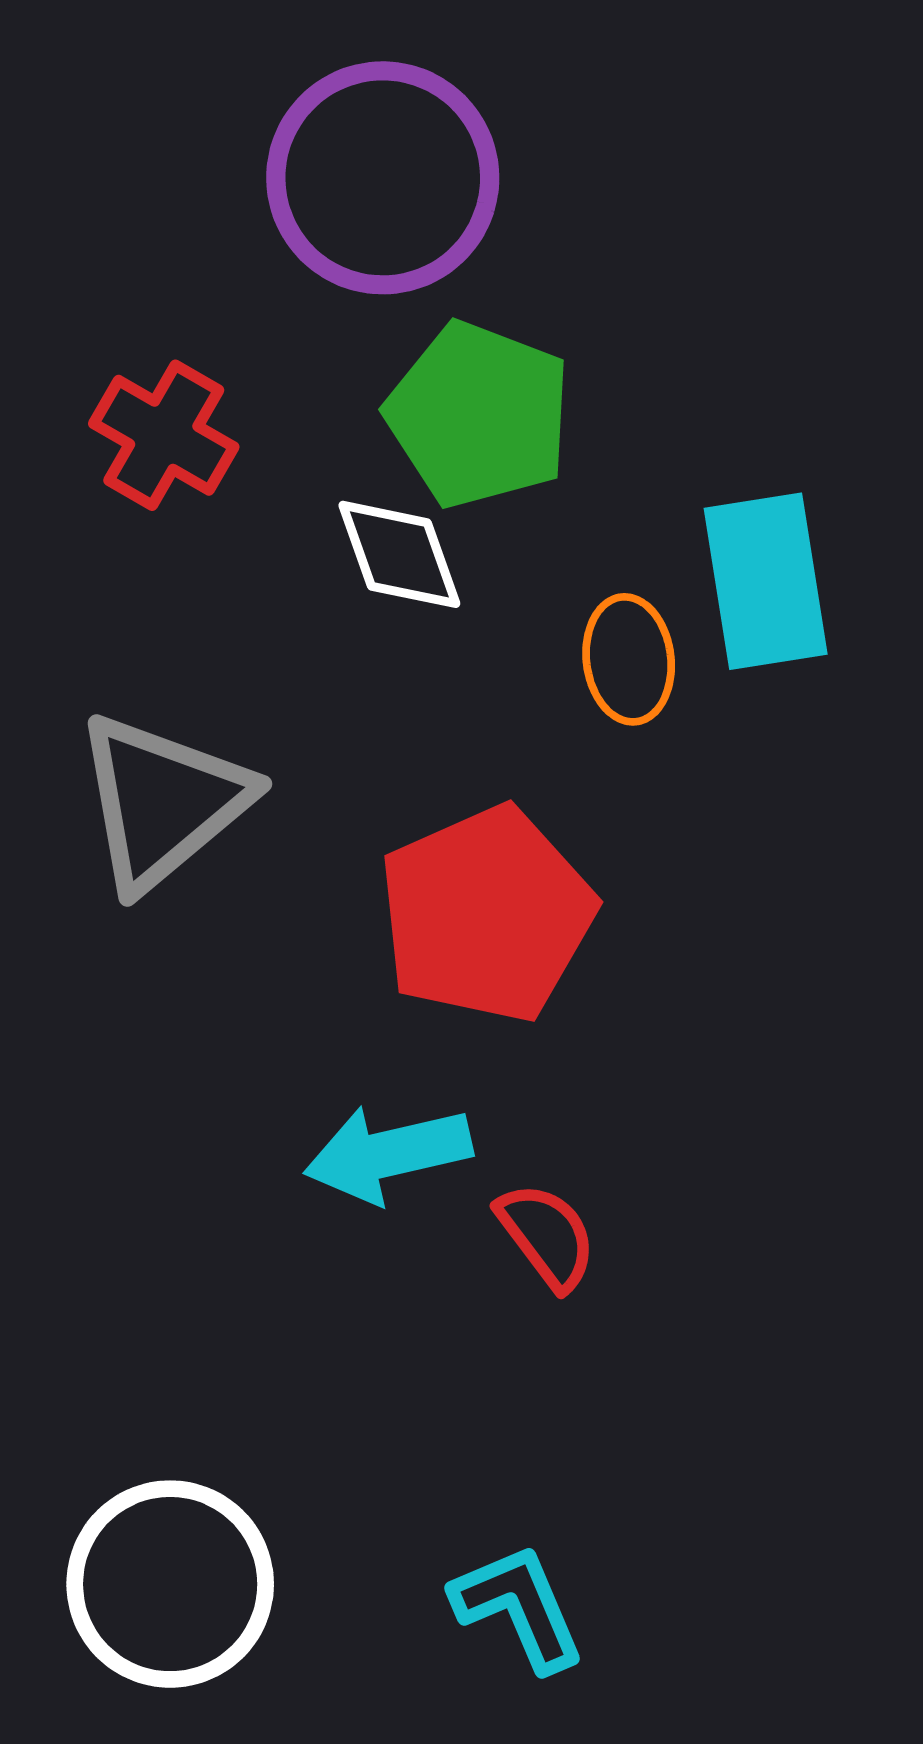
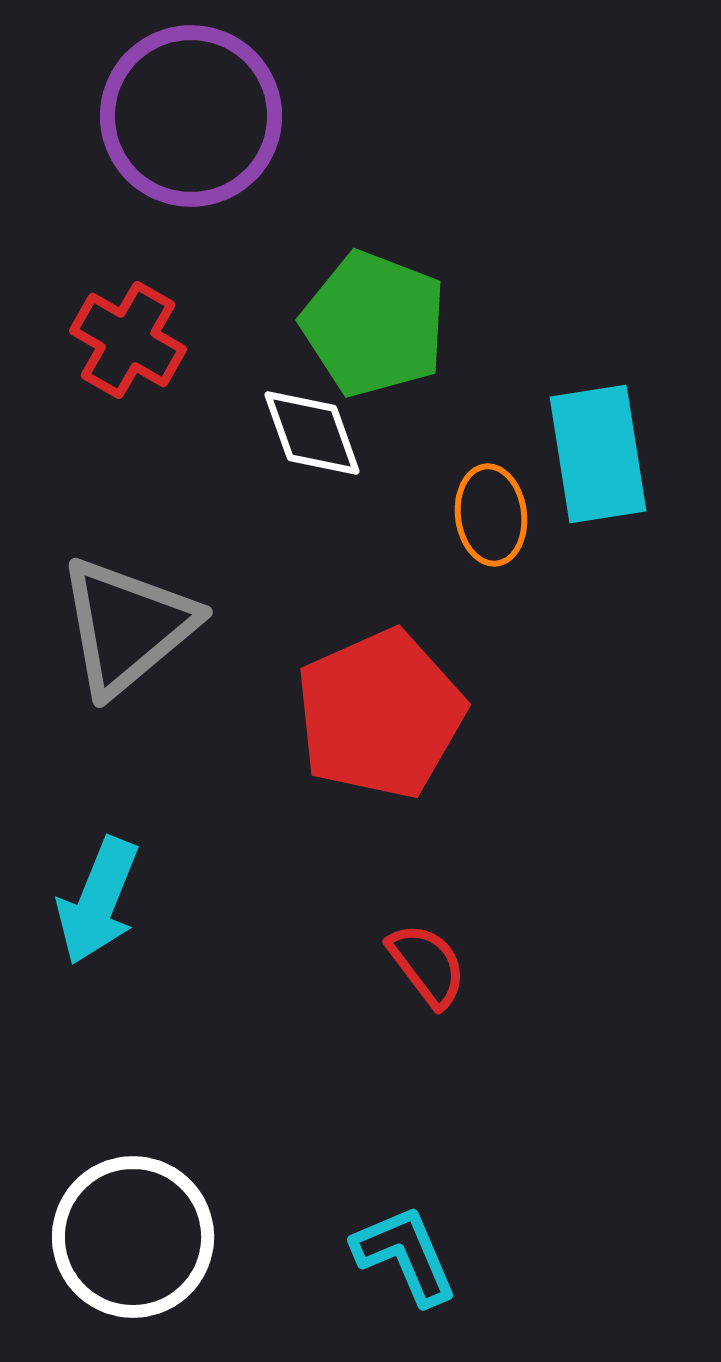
purple circle: (383, 178) -> (191, 116), moved
cyan arrow: (388, 1154) -> (98, 901), moved, turned -55

